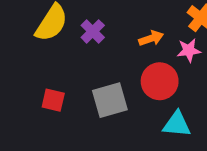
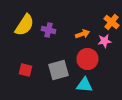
purple cross: (93, 31) -> (48, 30), turned -32
cyan triangle: (177, 124) -> (84, 85), moved

